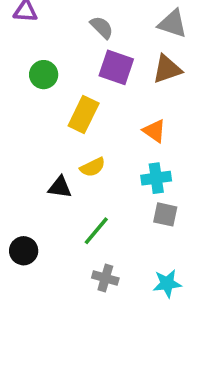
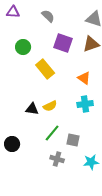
gray semicircle: (102, 27) -> (48, 16), moved
yellow rectangle: (84, 115) -> (45, 69), turned -66
yellow semicircle: (93, 167) -> (50, 106), moved
gray square: (165, 214) -> (73, 140), moved

